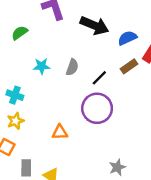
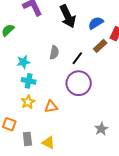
black arrow: (94, 25) -> (68, 16), turned 50
cyan star: (42, 66) -> (23, 62), moved
cyan cross: (15, 95) -> (29, 81), moved
yellow star: (16, 121) -> (28, 102), moved

